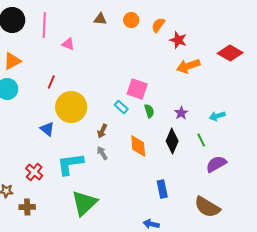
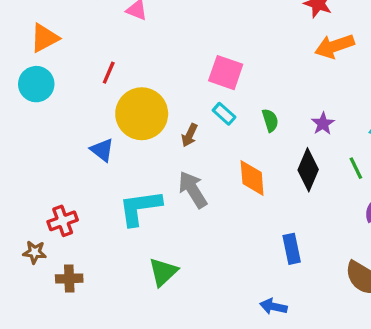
pink square: (137, 89) -> (226, 73), moved
brown arrow: (102, 131) -> (189, 135), moved
gray arrow: (102, 153) -> (193, 190), size x1.6
red cross: (34, 172) -> (63, 221), moved, turned 30
green triangle: (84, 203) -> (163, 272), size x0.7

